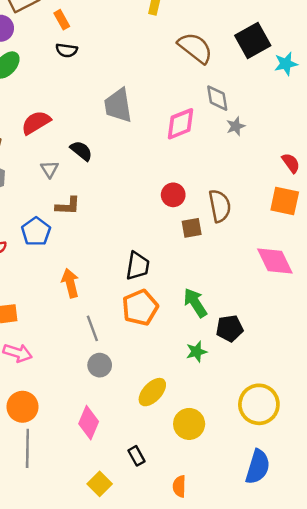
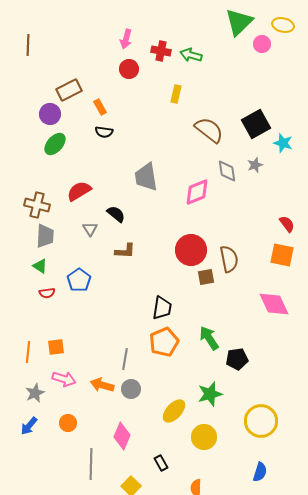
cyan star: (286, 64) -> (283, 143), turned 30
gray star: (236, 126) -> (255, 165), moved
red circle: (173, 195) -> (191, 250), size x1.6
brown L-shape: (68, 206) -> (125, 251), moved
orange arrow: (70, 283) -> (102, 385), moved, turned -60
gray line: (92, 328) -> (125, 359), turned 30
green star: (196, 352) -> (210, 394), moved, size x1.4
orange circle: (22, 407) -> (68, 423), size x0.7
gray line: (27, 448) -> (91, 464), moved
blue semicircle: (258, 467) -> (260, 472), size x0.7

